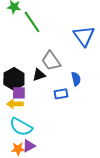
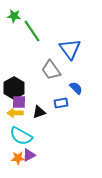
blue triangle: (84, 36) -> (70, 49), moved
black triangle: (39, 75) -> (39, 112), moved
blue semicircle: (76, 79) -> (76, 88), turned -32

